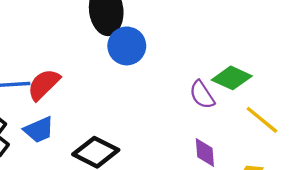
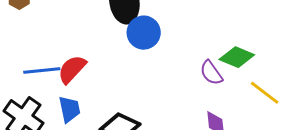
blue trapezoid: (39, 130) -> (69, 109), turned -76

